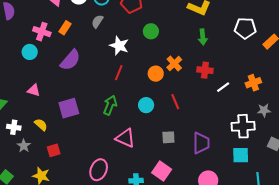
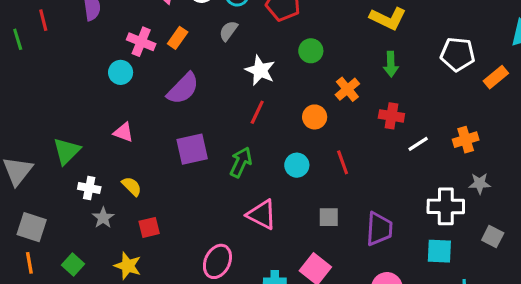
orange cross: (174, 64) -> (347, 89), moved
purple square: (69, 108) -> (192, 149), moved

